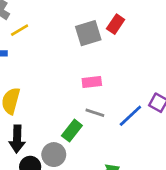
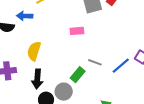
pink rectangle: (92, 82) -> (77, 31), moved

